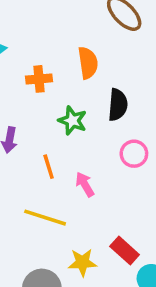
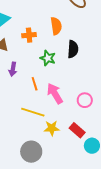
pink circle: (134, 154) -> (85, 100), moved
pink arrow: (85, 184) -> (55, 94), size x1.5
yellow star: (82, 262) -> (52, 128), moved

